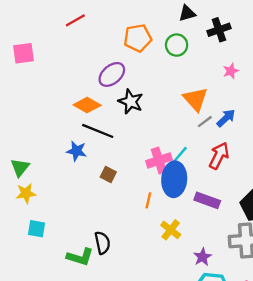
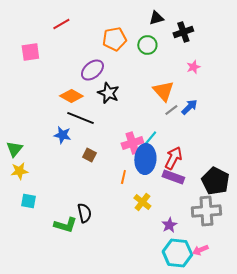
pink square: (24, 53) -> (30, 52), moved
red arrow: (219, 156) -> (173, 158), moved

